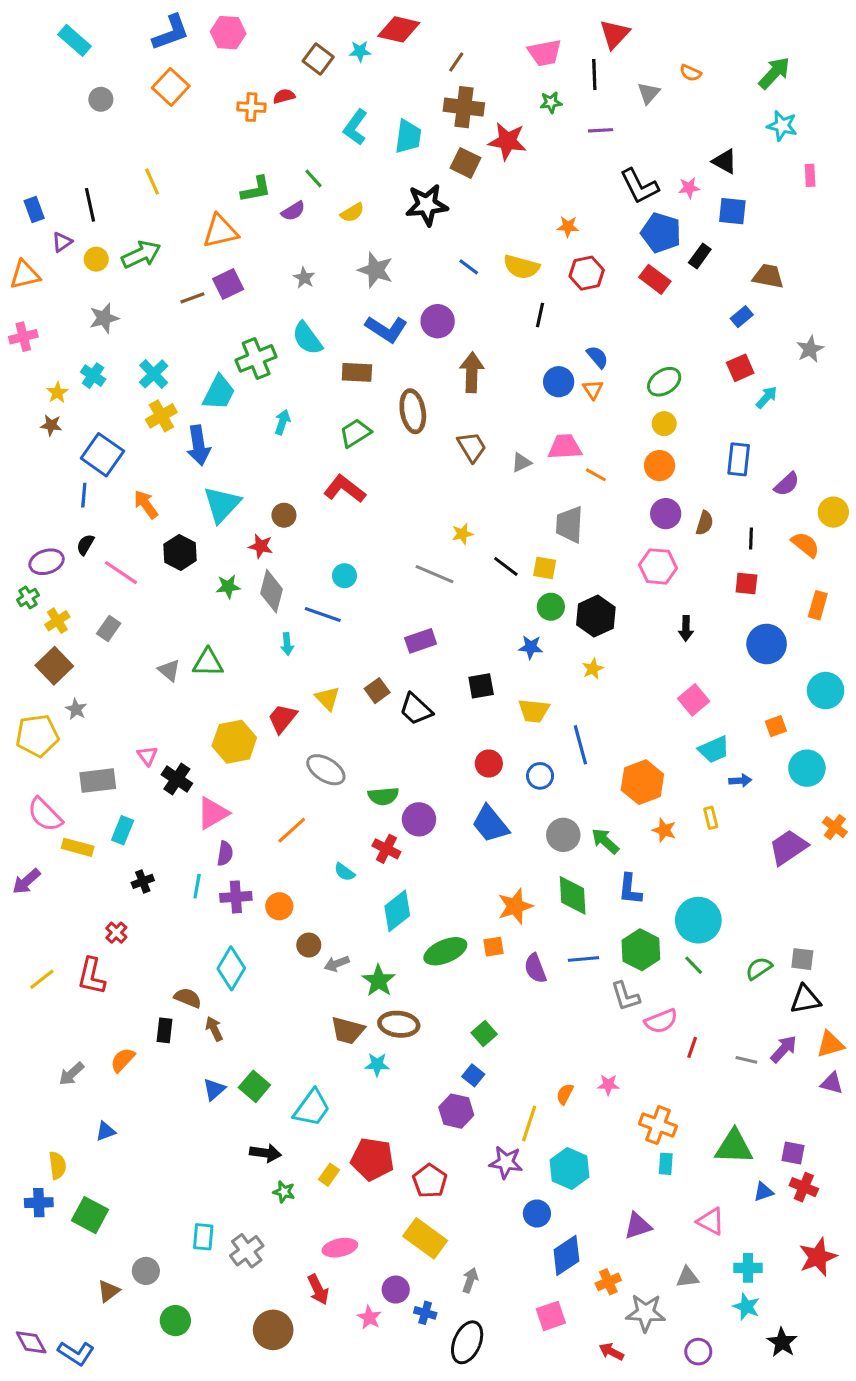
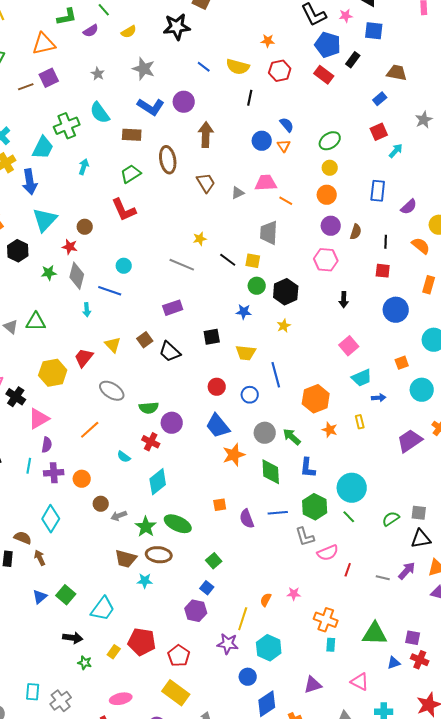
red L-shape: (344, 489) -> (124, 210), turned -152
orange star: (515, 906) -> (234, 455), moved
green ellipse: (445, 951) -> (178, 524), moved, turned 48

